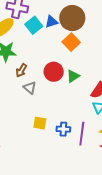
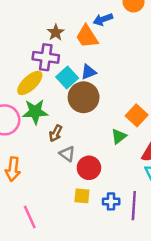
brown circle: (72, 18) -> (84, 97), moved
orange square: (71, 42) -> (137, 115), moved
red circle: (54, 72) -> (89, 168), moved

